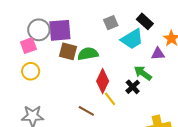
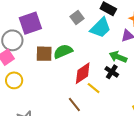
purple square: (60, 30) -> (30, 23), moved
red diamond: (103, 81) -> (83, 73), turned 45
brown line: (86, 111) -> (74, 104), turned 35

